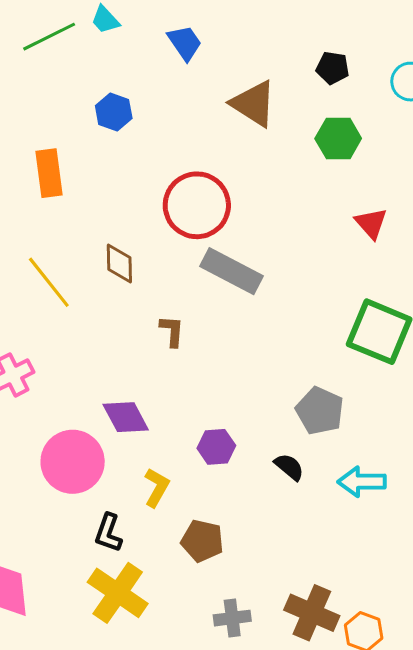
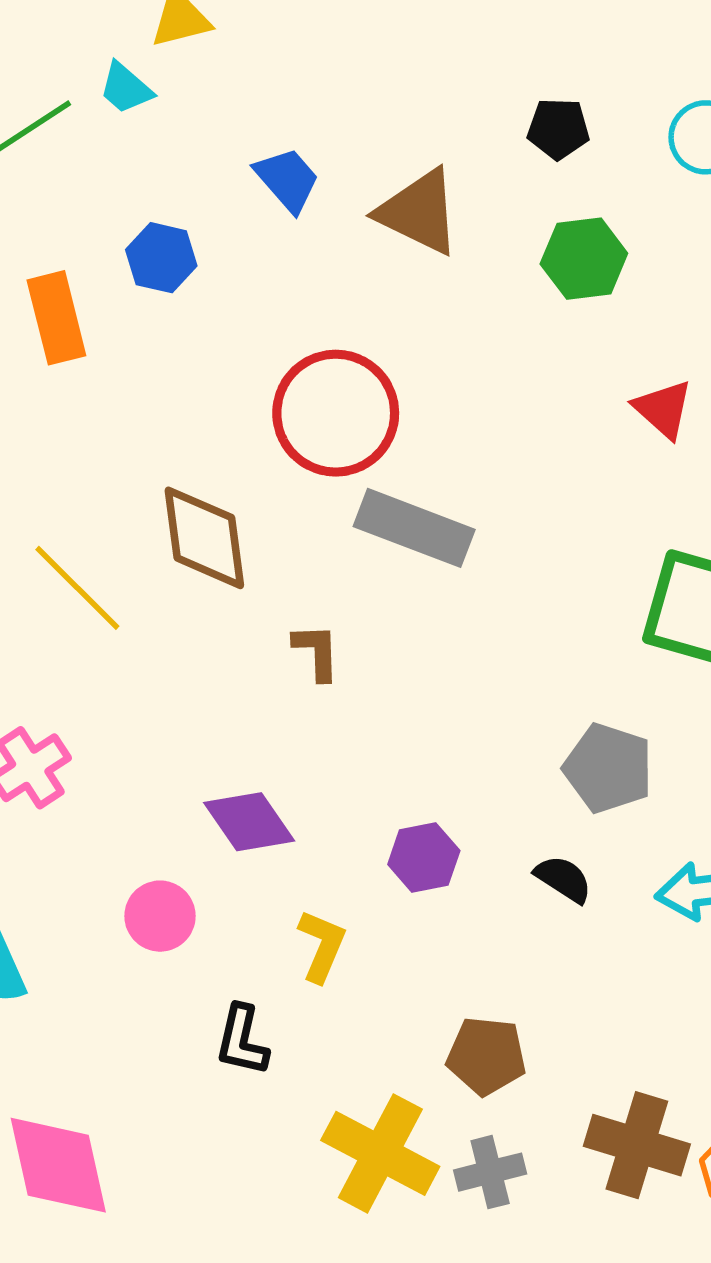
blue trapezoid: (185, 43) -> (287, 180), moved
orange rectangle: (49, 173) -> (56, 318), moved
brown diamond: (119, 263) -> (204, 538), size x1.5
pink circle: (73, 462) -> (160, 916), size x0.6
brown pentagon: (202, 541) -> (486, 1056), moved
yellow cross: (118, 593) -> (380, 1153), moved

